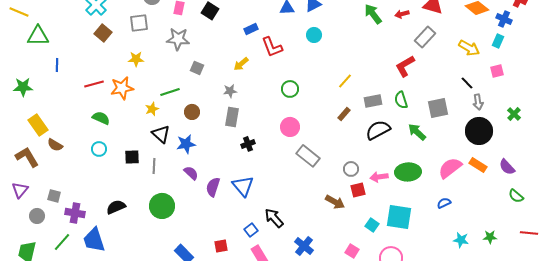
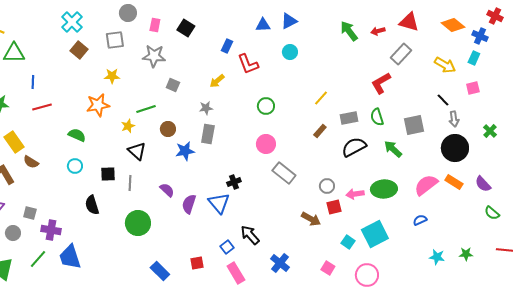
blue rectangle: (251, 29) -> (227, 46), turned -40
red line: (94, 84) -> (42, 107), moved
blue star: (186, 144) -> (185, 151), moved
black cross: (248, 144) -> (234, 182), moved
black semicircle: (116, 207) -> (92, 205), moved, turned -84
cyan square: (399, 217) -> (375, 234), turned -36

